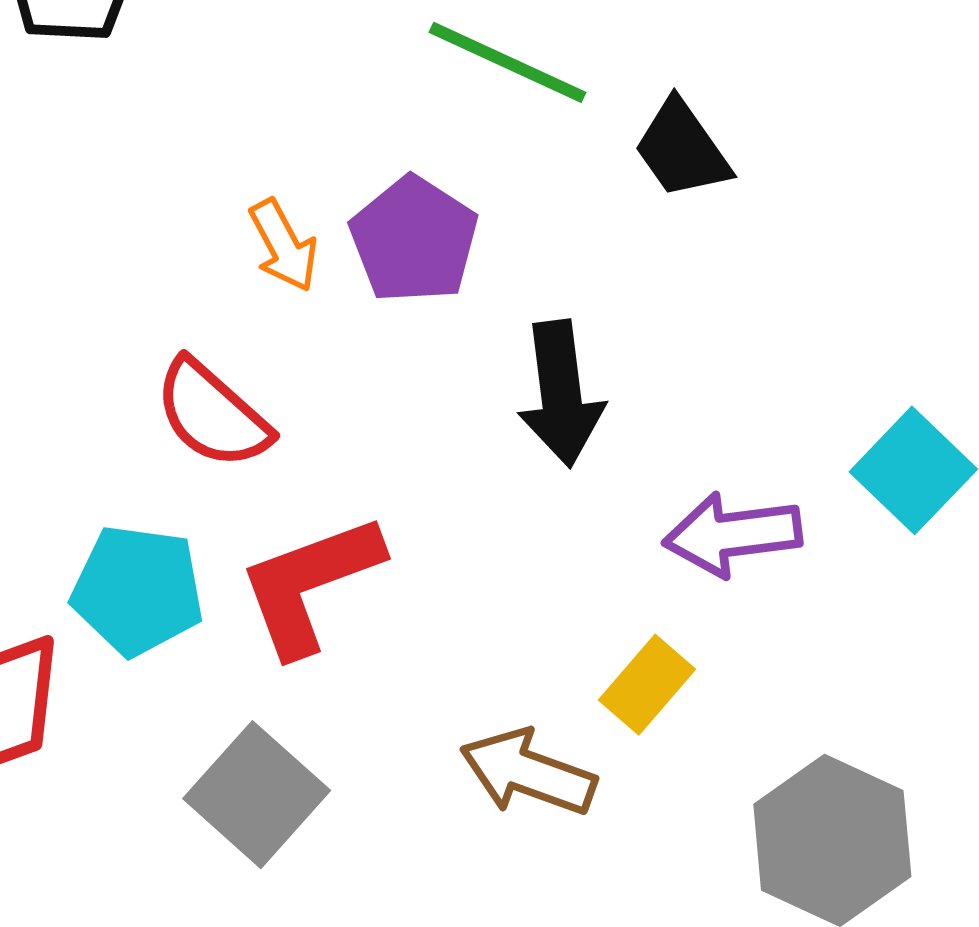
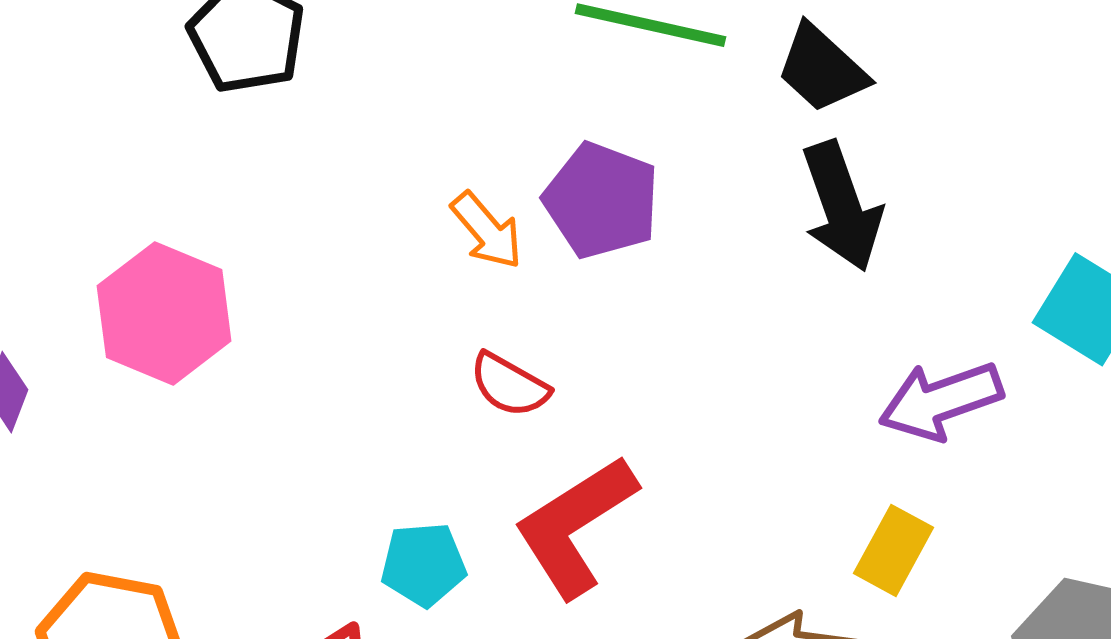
black arrow: (561, 394) -> (842, 206), moved
red semicircle: (212, 414) -> (509, 385), moved, size x0.7
cyan pentagon: (138, 590) -> (424, 564), size x0.7

